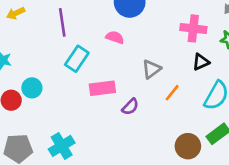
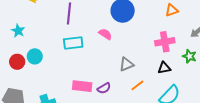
pink cross: (193, 28) -> (165, 42), turned -30
cyan rectangle: (77, 59) -> (73, 43), turned 36
pink rectangle: (102, 88) -> (82, 86), moved

